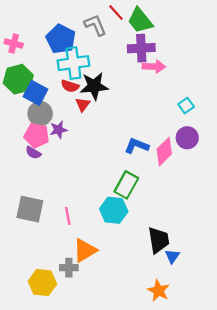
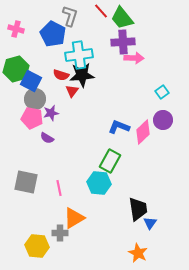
gray L-shape: (95, 25) -> (70, 16), moved, turned 40
pink cross: (14, 44) -> (16, 29), moved
cyan cross: (73, 63) -> (79, 55), moved
purple semicircle: (33, 153) -> (47, 138), moved

